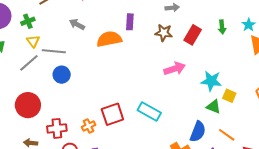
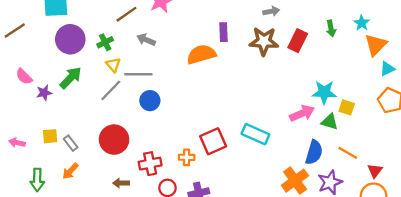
gray arrow: (77, 24) -> (146, 40), moved
brown star: (164, 33) -> (264, 41), size x1.4
pink arrow: (175, 69) -> (302, 113), moved
orange cross: (89, 126) -> (187, 157), turned 32

